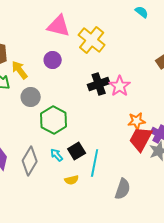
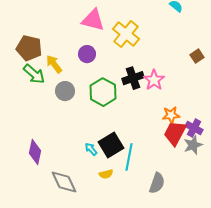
green hexagon: (54, 120) -> (103, 92), moved
black square: (77, 151) -> (111, 145), size x1.4
gray diamond: (30, 161) -> (64, 182), moved, turned -56

